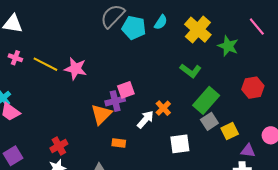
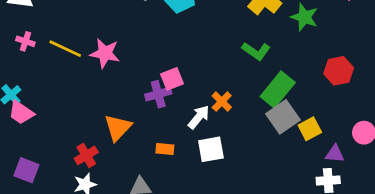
orange triangle: (101, 114) -> (118, 128), moved
gray square: (209, 121) -> (283, 117), size x1.4
white square: (180, 144) -> (211, 149), moved
purple square: (13, 156) -> (26, 170), turned -36

